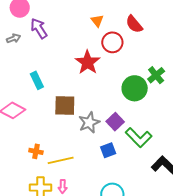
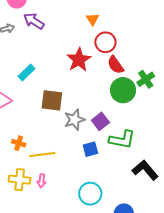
red semicircle: (134, 24) -> (115, 65), moved
purple arrow: (39, 28) -> (34, 21), turned -30
cyan rectangle: (37, 80) -> (27, 73), turned 66
green L-shape: (139, 137) -> (122, 140), turned -40

